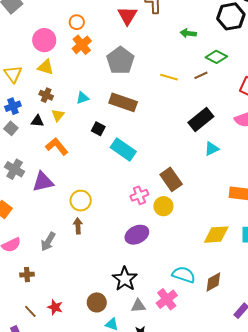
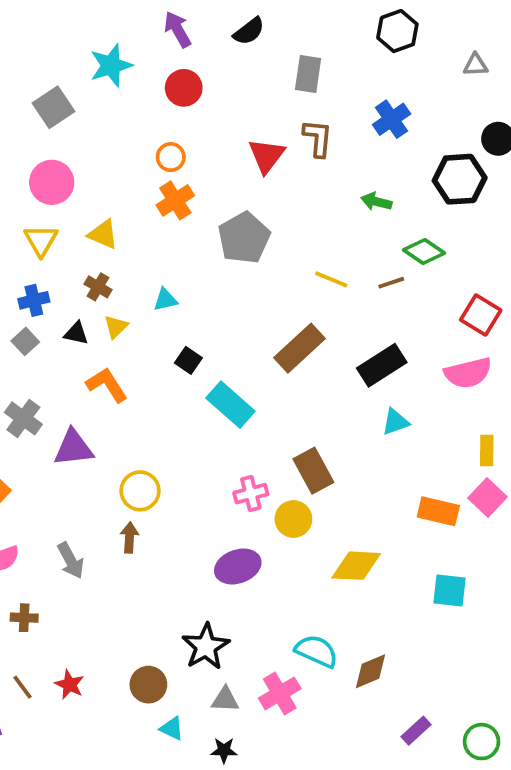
pink circle: (44, 40) -> (52, 182), moved
brown rectangle: (123, 102) -> (299, 348), moved, turned -68
yellow diamond: (216, 235) -> (356, 566), moved
gray arrow: (48, 242) -> (71, 561), turned -66

